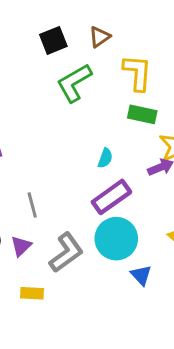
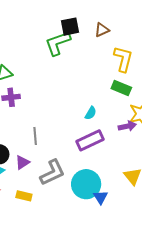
green L-shape: (74, 83) -> (58, 43), moved
cyan circle: (116, 239) -> (86, 184), moved

